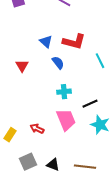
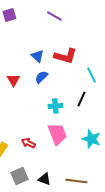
blue semicircle: (58, 63) -> (41, 77), moved, turned -96
black line: (90, 104) -> (81, 99), moved, turned -42

